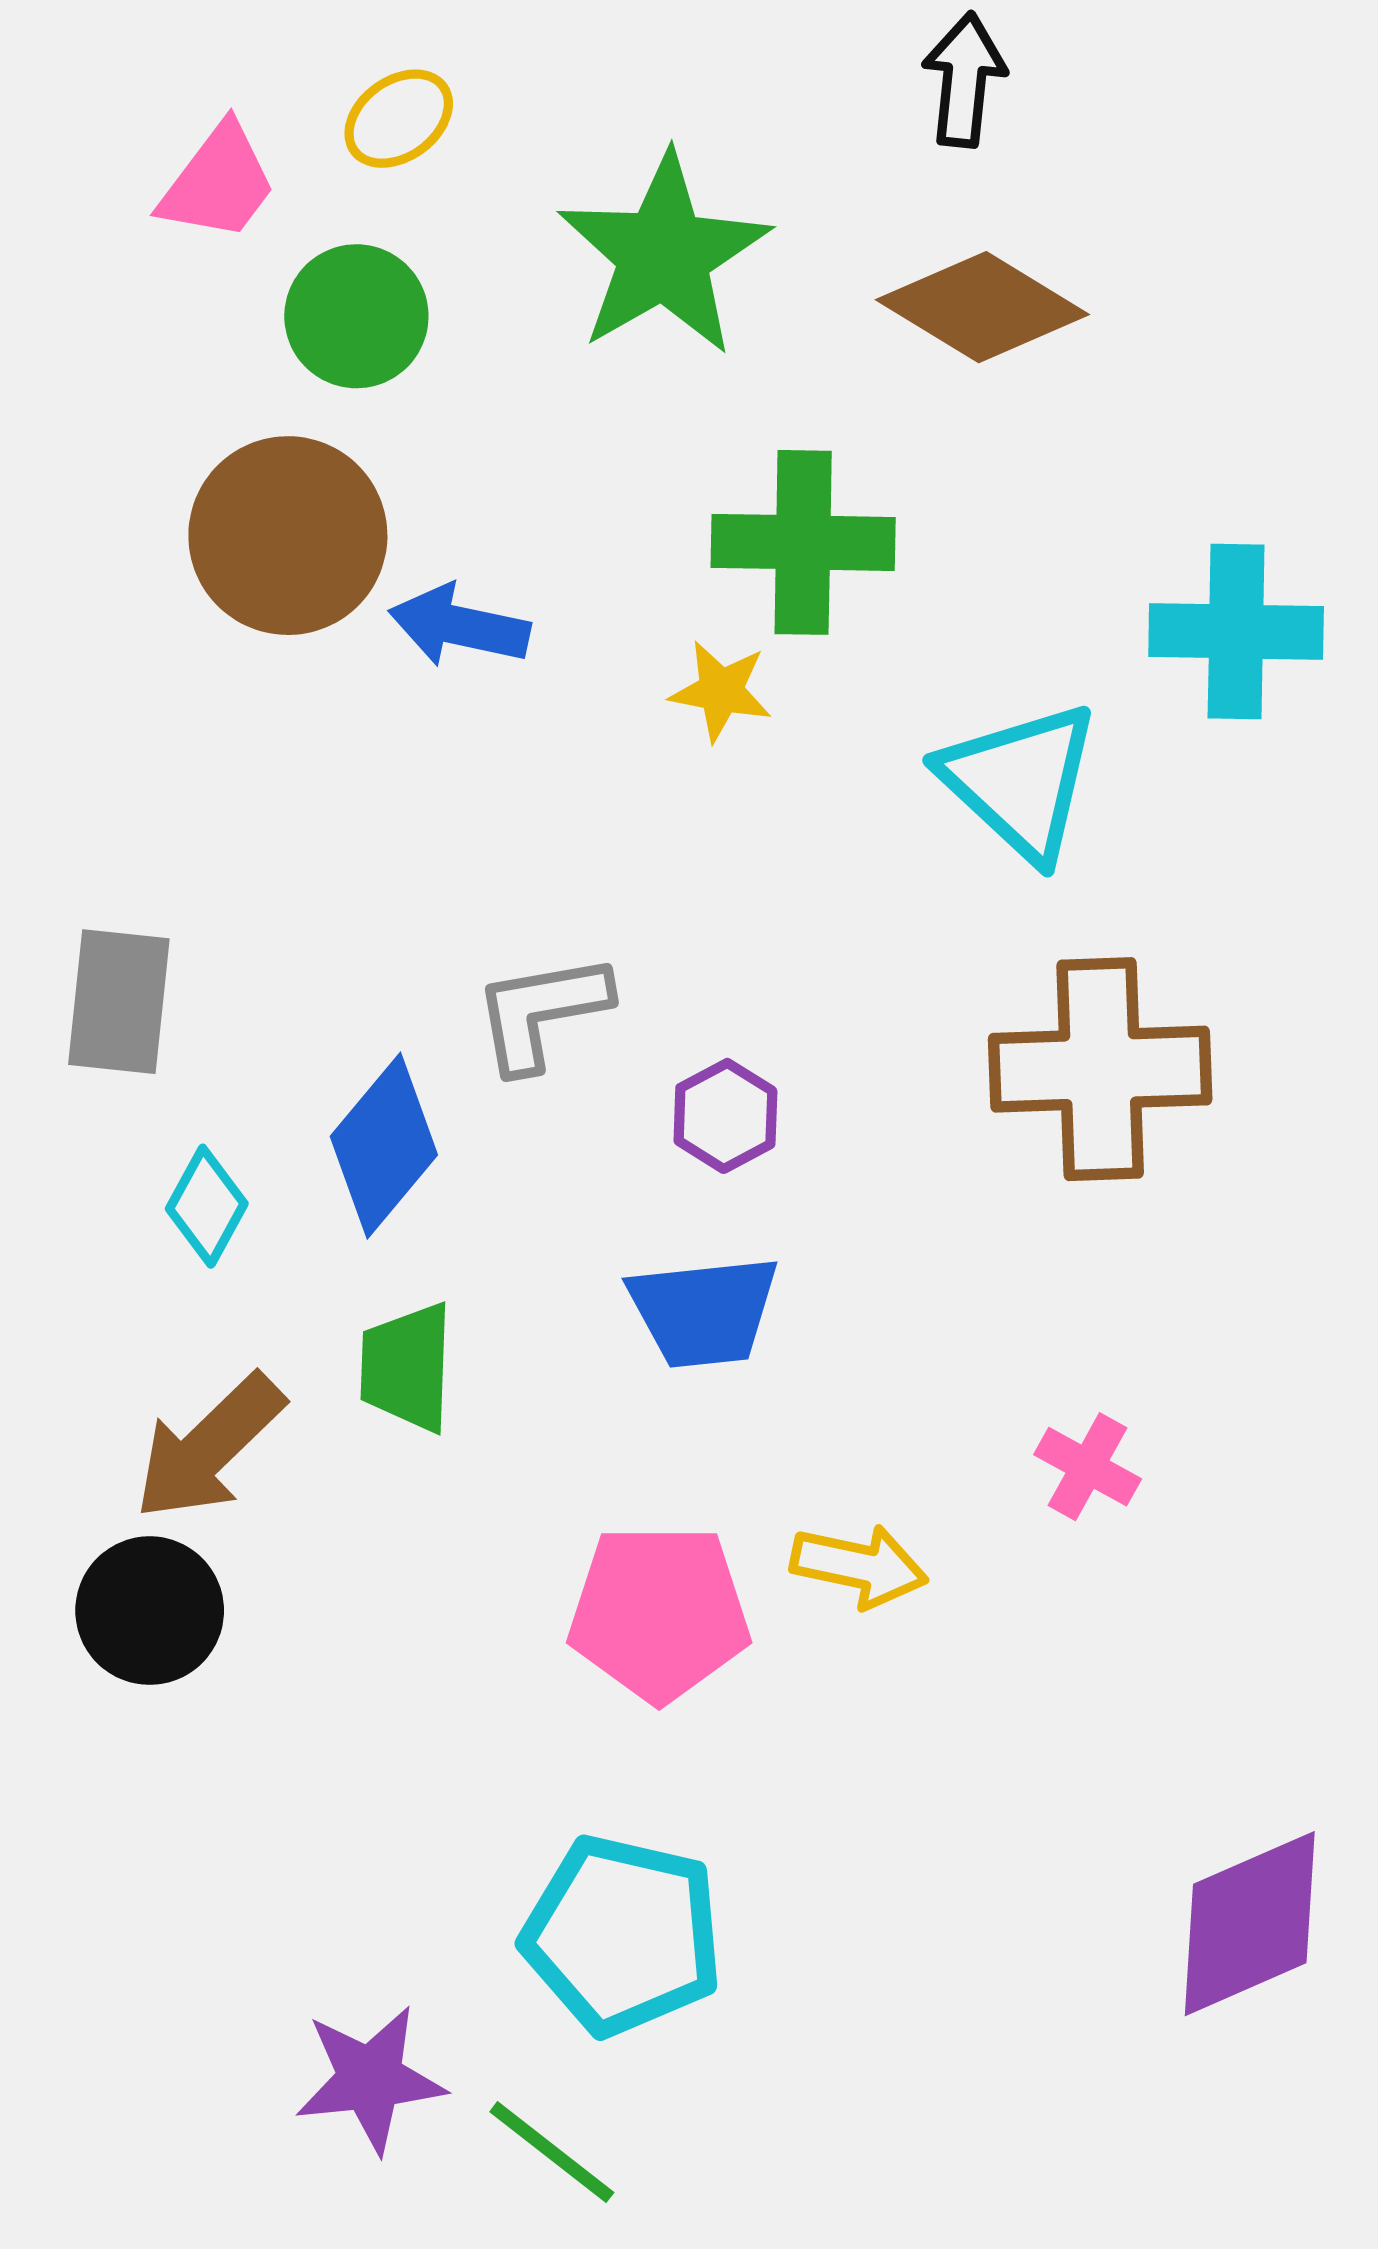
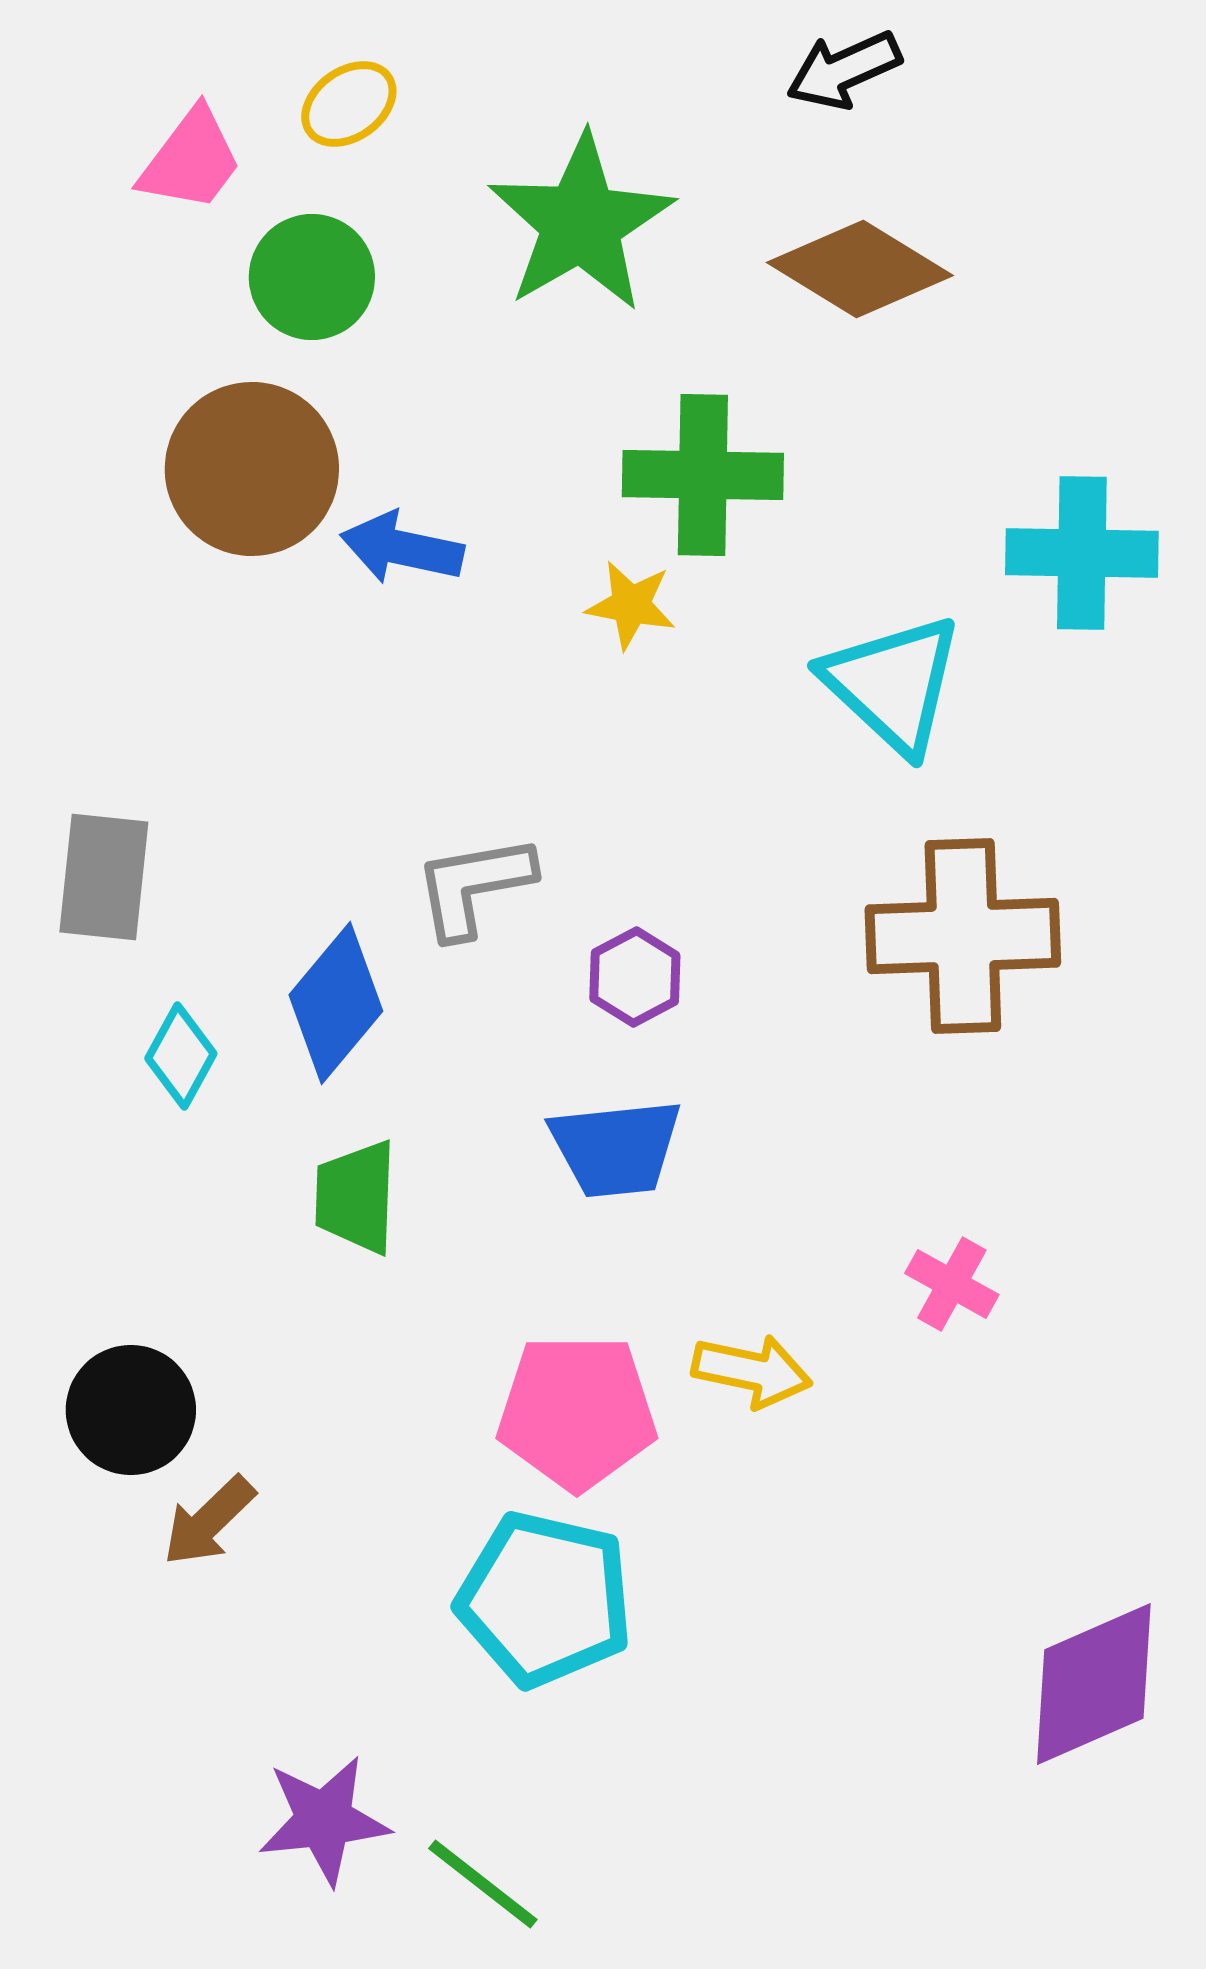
black arrow: (964, 80) -> (844, 70), turned -120
brown arrow: (209, 1447) -> (209, 1521), moved, size x0.7
cyan pentagon: (623, 1935) -> (545, 1599), moved

